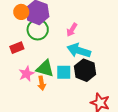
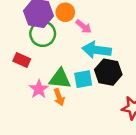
orange circle: (21, 12) -> (65, 12), moved
pink arrow: (72, 30) -> (84, 27), turned -72
red rectangle: (17, 48) -> (22, 60), turned 56

